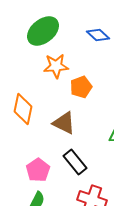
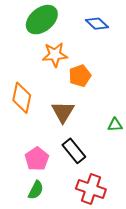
brown triangle: (64, 123) -> (63, 112), turned 35

